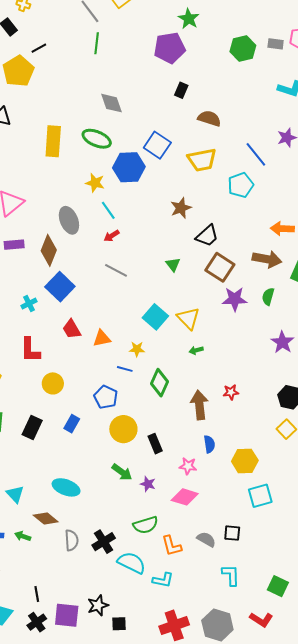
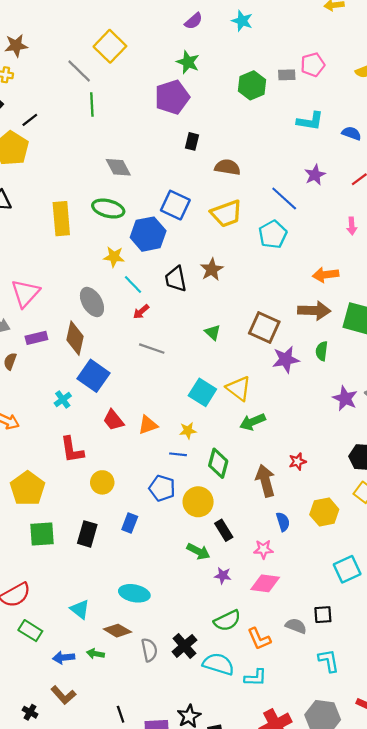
black trapezoid: (207, 236) -> (176, 279), moved, turned 130
green arrow: (196, 350) -> (252, 422), size x1.6
yellow circle: (123, 429) -> (198, 502), moved
yellow hexagon: (245, 461) -> (324, 512), moved
green arrow: (122, 472) -> (198, 551), moved

